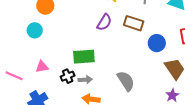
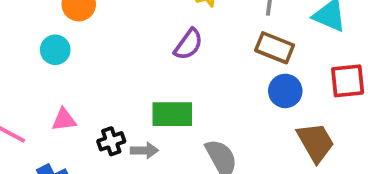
brown rectangle: (134, 23) -> (275, 48), moved
green rectangle: (84, 57) -> (172, 114), moved

